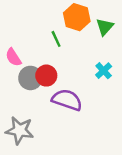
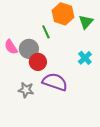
gray circle: (30, 78) -> (29, 49), moved
gray star: (19, 130) -> (26, 90), moved, size x0.7

